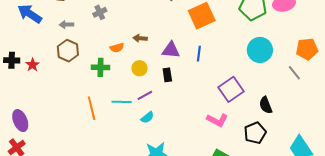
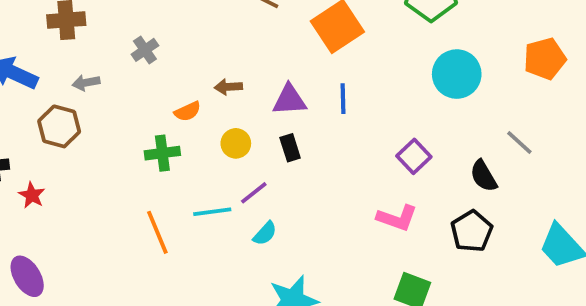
brown hexagon: (68, 51) -> (59, 126), moved
red star: (33, 65) -> (32, 195), moved
gray line: (294, 73) -> (519, 142), moved
purple square: (231, 89) -> (414, 156), size x0.7

